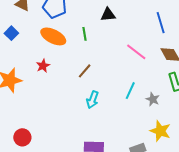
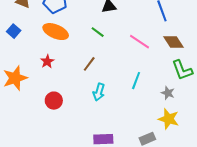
green line: (85, 34) -> (98, 32), moved, turned -40
gray star: (153, 99) -> (168, 93), moved
red circle: (22, 137) -> (54, 101), moved

